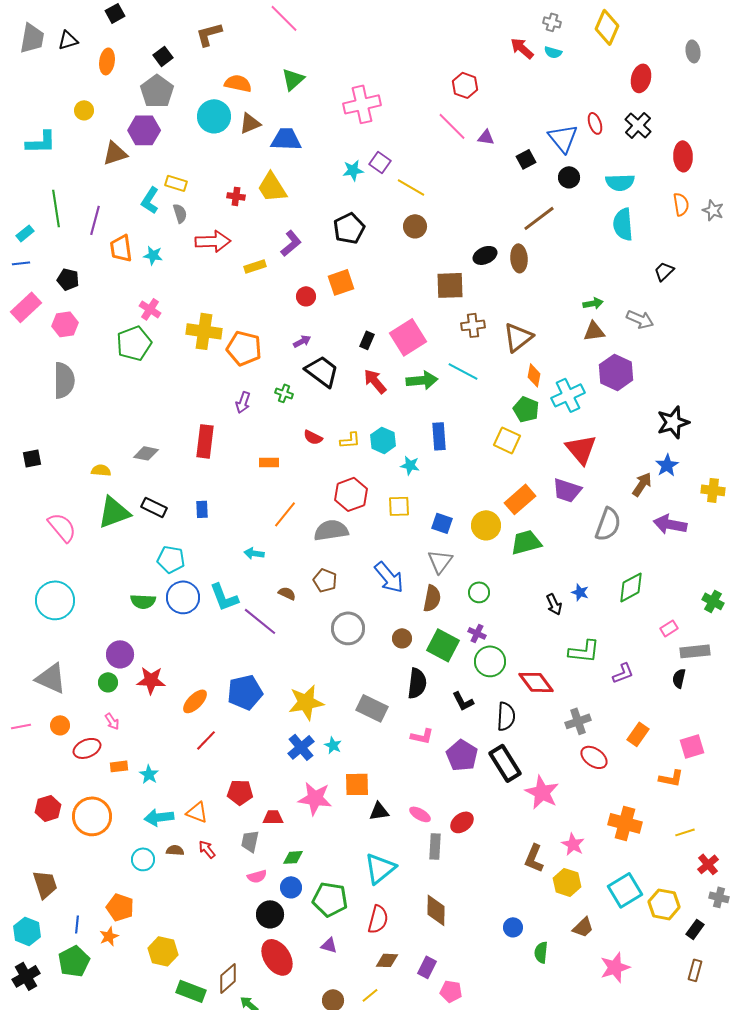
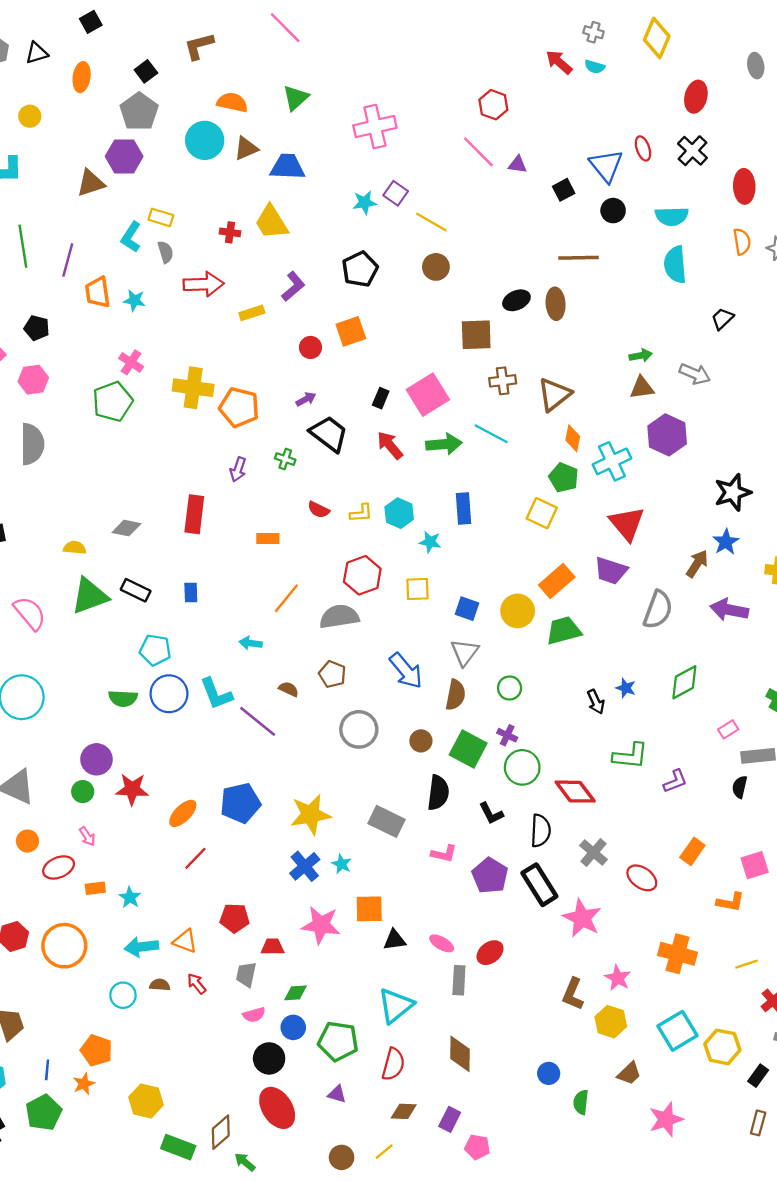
yellow circle: (84, 110) -> (30, 116), moved
brown line: (539, 218) -> (579, 258), turned 36
gray cross: (578, 721) -> (594, 853), moved, turned -30

